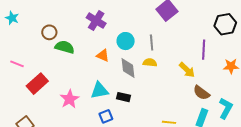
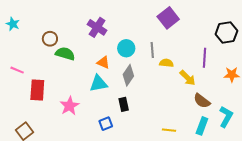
yellow semicircle: (150, 63) -> (166, 63), moved
gray diamond: (128, 68) -> (128, 75), turned 40
red rectangle: (37, 84) -> (37, 90), turned -45
cyan triangle: (99, 90) -> (98, 84), moved
black rectangle: (123, 97) -> (124, 104), turned 64

